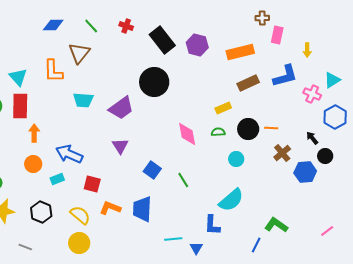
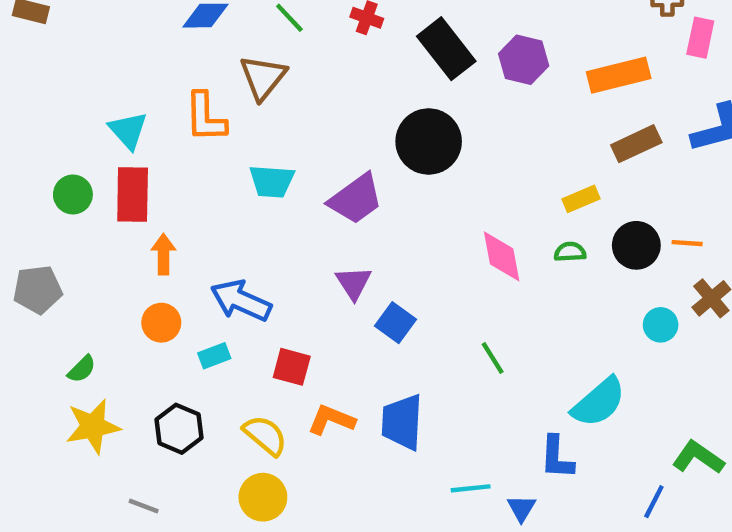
cyan circle: (236, 159) -> (661, 325), moved
blue square: (152, 170) -> (395, 323), moved

